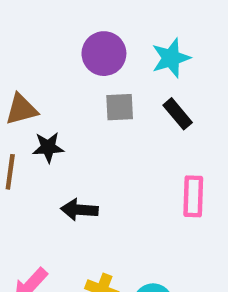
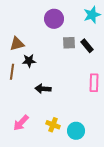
cyan star: (171, 58) -> (92, 15), moved
gray square: (120, 107) -> (69, 43), moved

